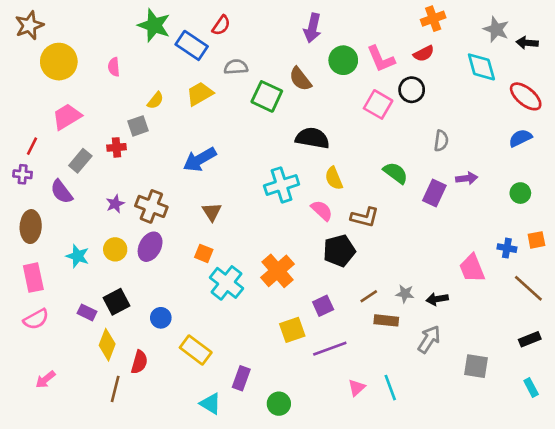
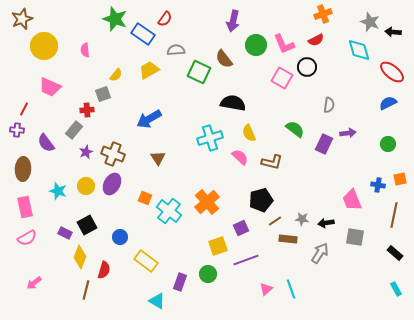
pink trapezoid: (67, 117) -> (50, 87), turned -125
gray rectangle: (80, 161) -> (74, 130), moved
black pentagon: (339, 251) -> (261, 200), moved
orange square: (204, 253) -> (145, 198), moved
brown line: (528, 288) -> (394, 215), turned 60
black rectangle: (530, 339) -> (395, 253), turned 63
gray square: (476, 366) -> (355, 237), moved
green circle: (279, 404) -> (208, 274), moved

